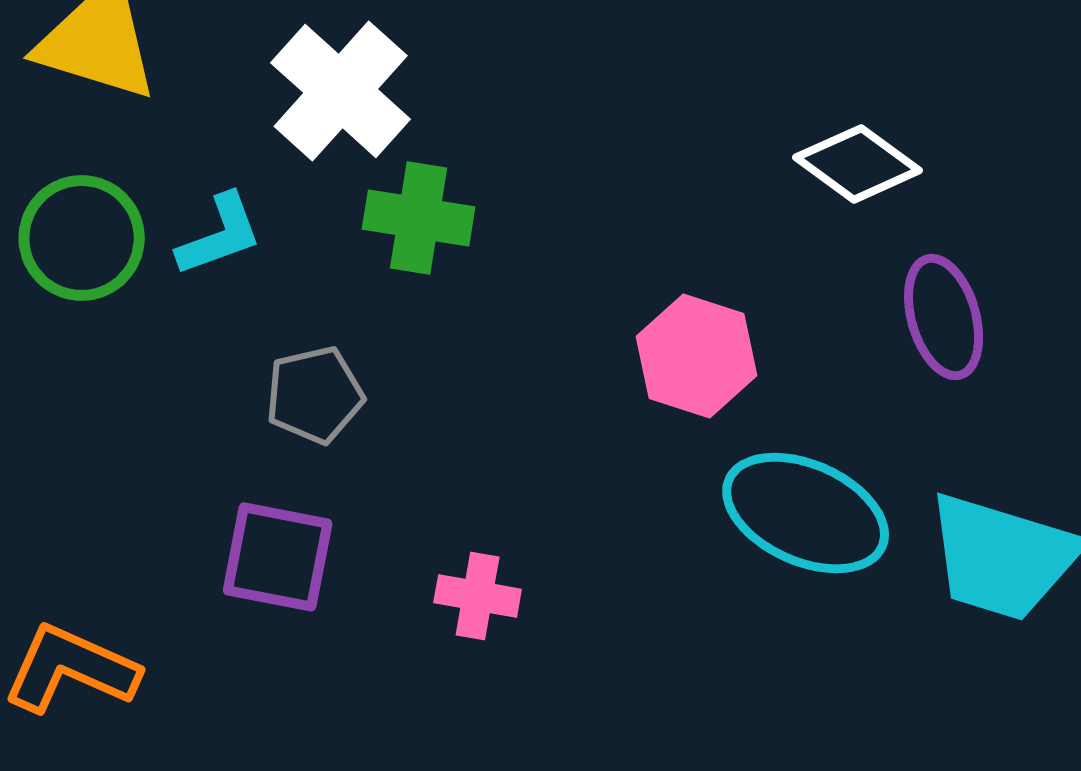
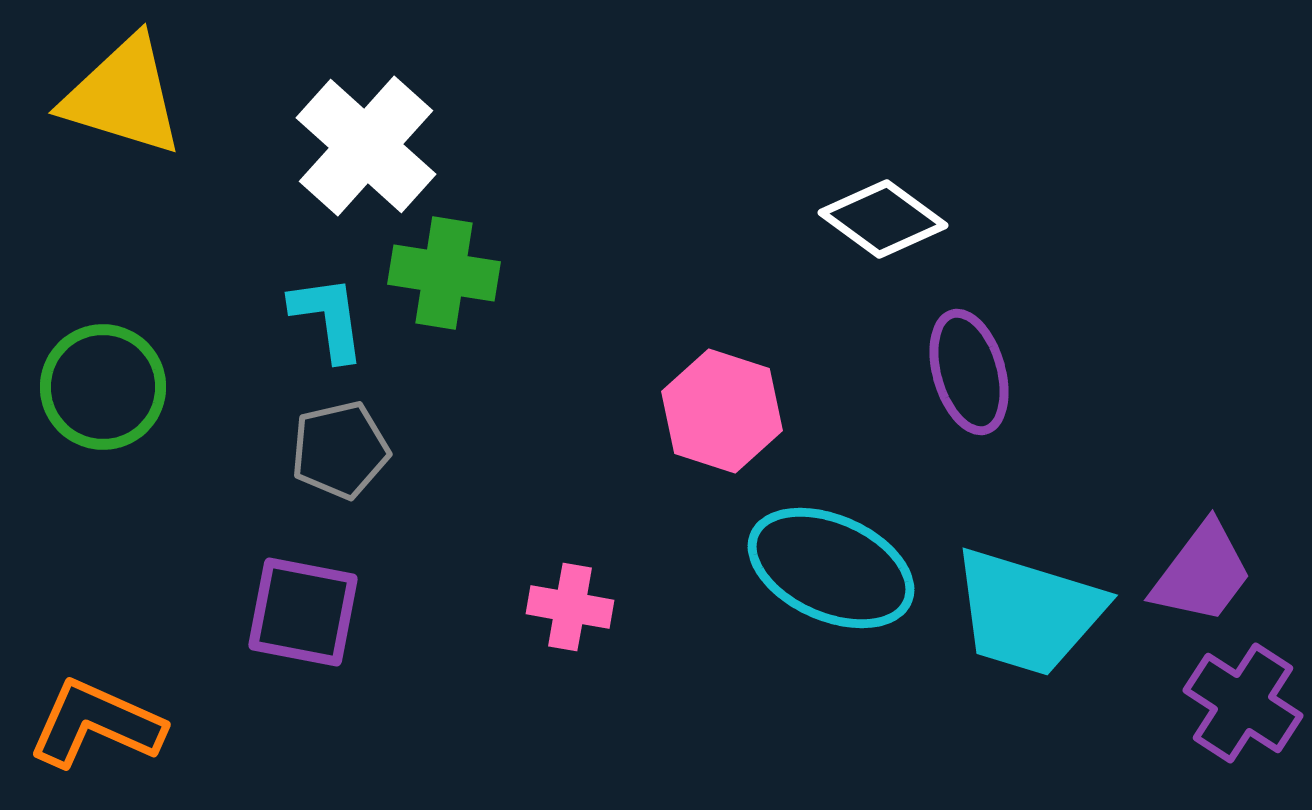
cyan L-shape: (220, 235) -> (328, 318), moved, turned -78
green circle: (82, 238) -> (103, 387), moved
pink cross: (478, 596) -> (570, 607), moved

